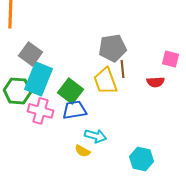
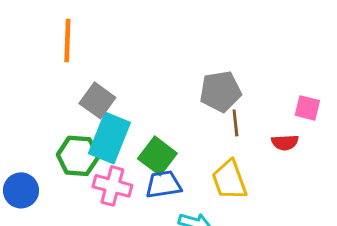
yellow trapezoid: (105, 81) -> (229, 180), moved

